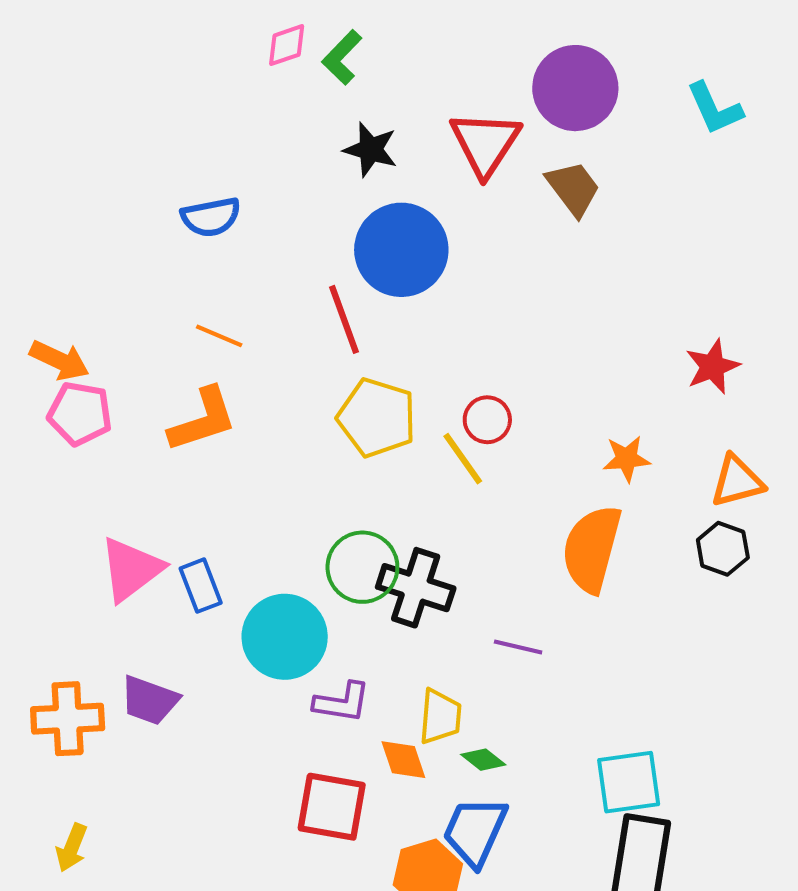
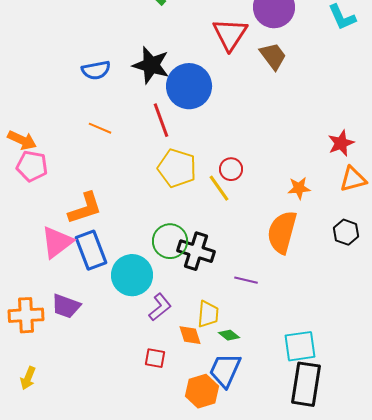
black star: (371, 149) -> (151, 65), moved, size x1.4
orange L-shape: (203, 420) -> (85, 208), moved
orange triangle: (737, 481) -> (353, 179), moved
blue rectangle: (201, 586) -> (91, 250), size x1.5
purple L-shape: (342, 702) -> (160, 307), turned -48
red square: (332, 807) -> (155, 358), size x0.6

